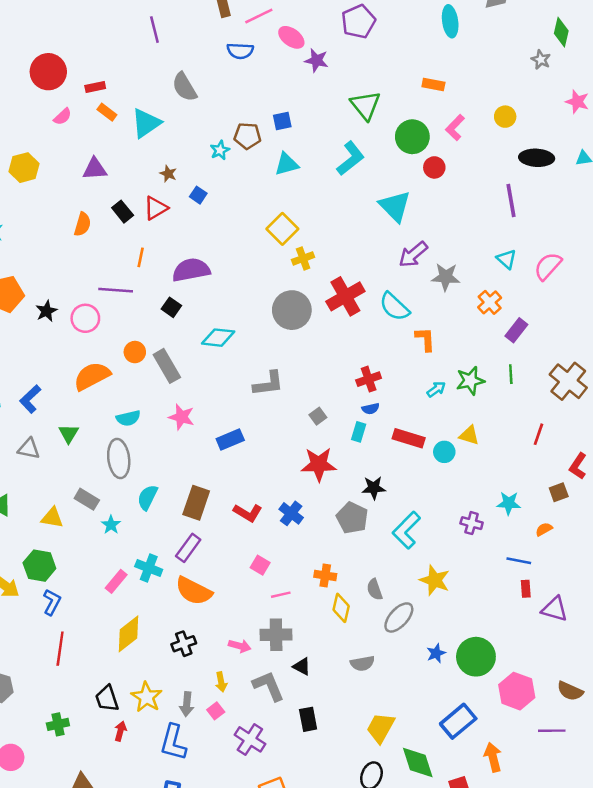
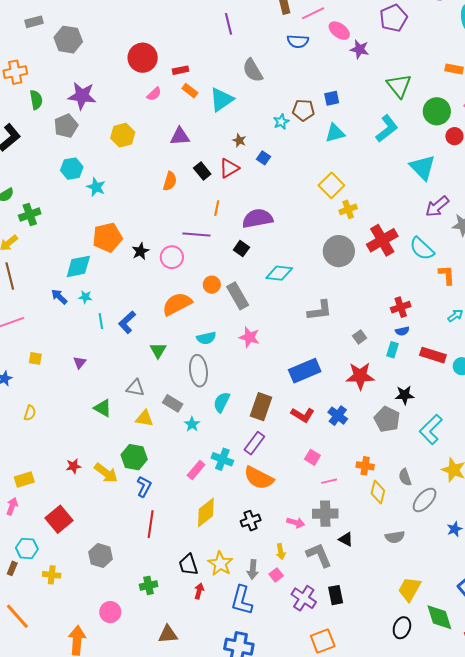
blue rectangle: (230, 440) -> (305, 371), moved, size x1.4
gray triangle: (29, 449) -> (135, 388), moved
black rectangle: (308, 719) -> (336, 595), moved

